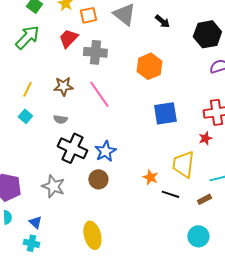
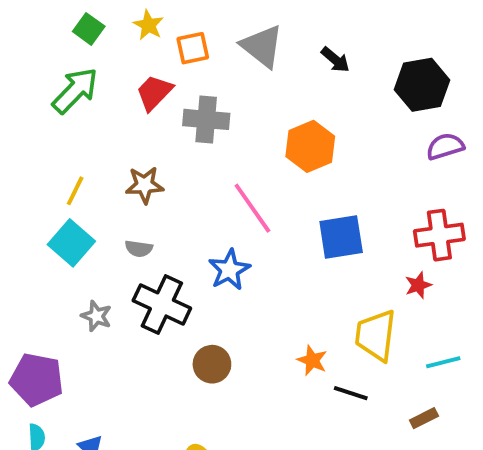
pink line: (99, 94) -> (252, 208), moved
cyan square: (25, 116) -> (71, 243), size x1.6
blue star: (105, 151) -> (229, 270), moved
gray star: (53, 186) -> (96, 316), moved, size x0.7
brown rectangle: (204, 199) -> (424, 418), moved

